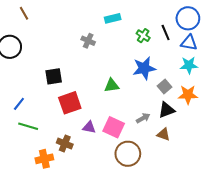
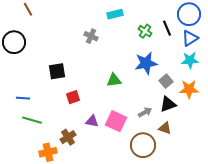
blue triangle: (189, 43) -> (190, 38), turned -42
red square: (70, 103) -> (73, 97), size x0.6
blue line: (19, 104) -> (23, 98), turned 56
brown cross: (65, 144) -> (68, 137), turned 35
brown circle: (128, 154) -> (143, 145), moved

